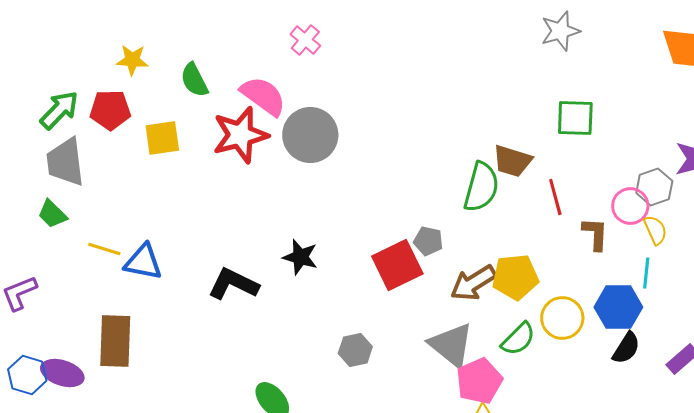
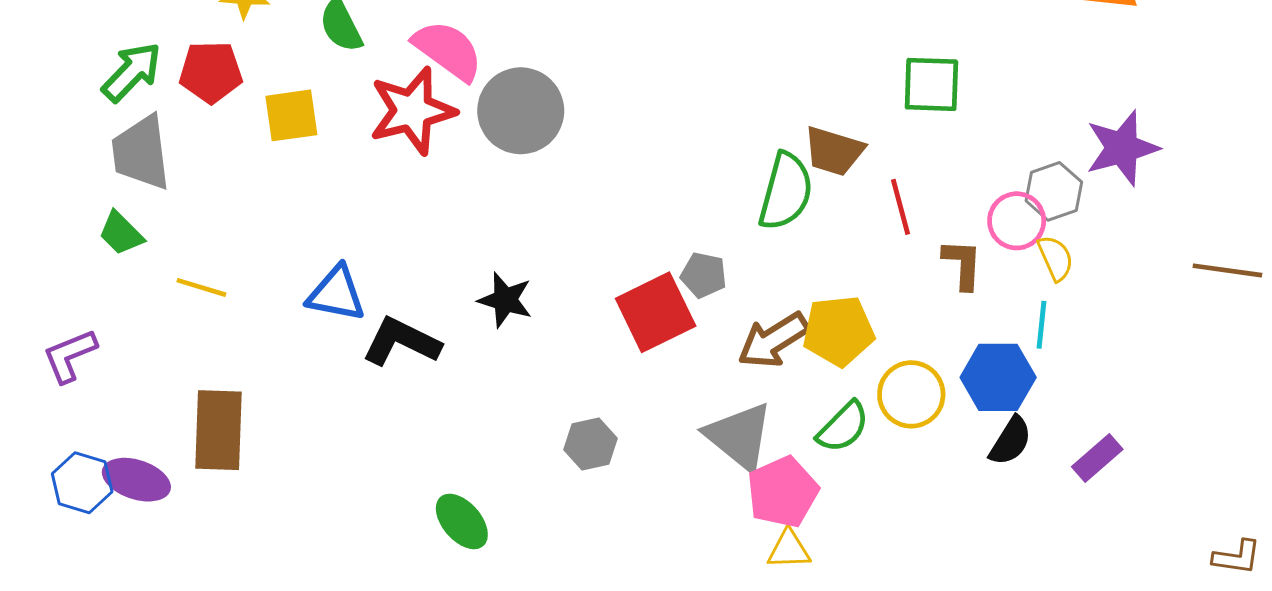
blue triangle: (143, 262) -> (336, 294), moved

